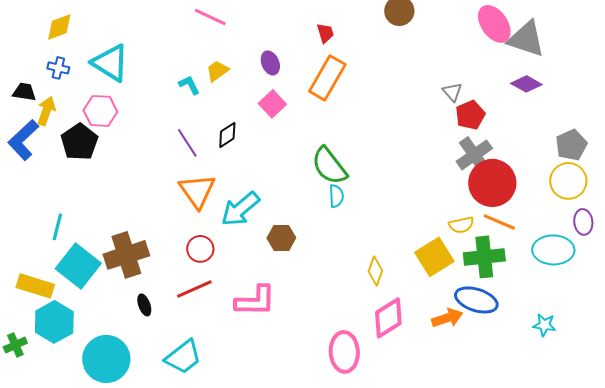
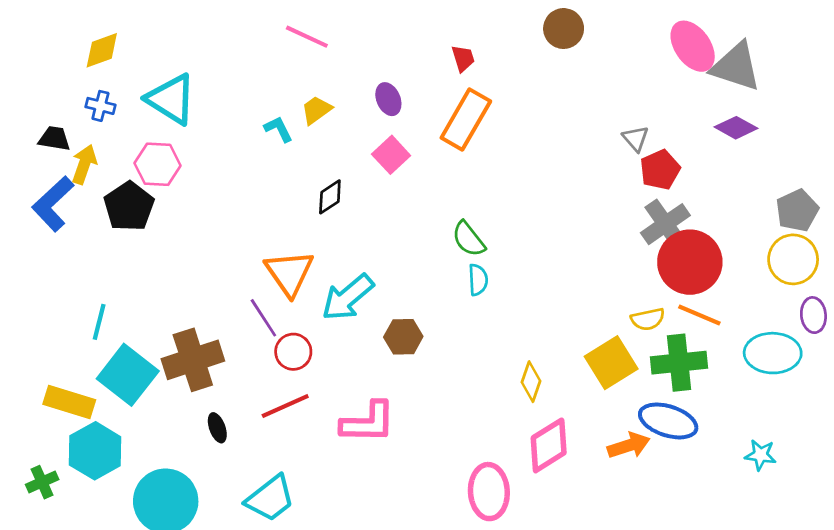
purple line: (187, 143) -> (263, 318), moved
green semicircle: (329, 166) -> (469, 239), size x0.7

